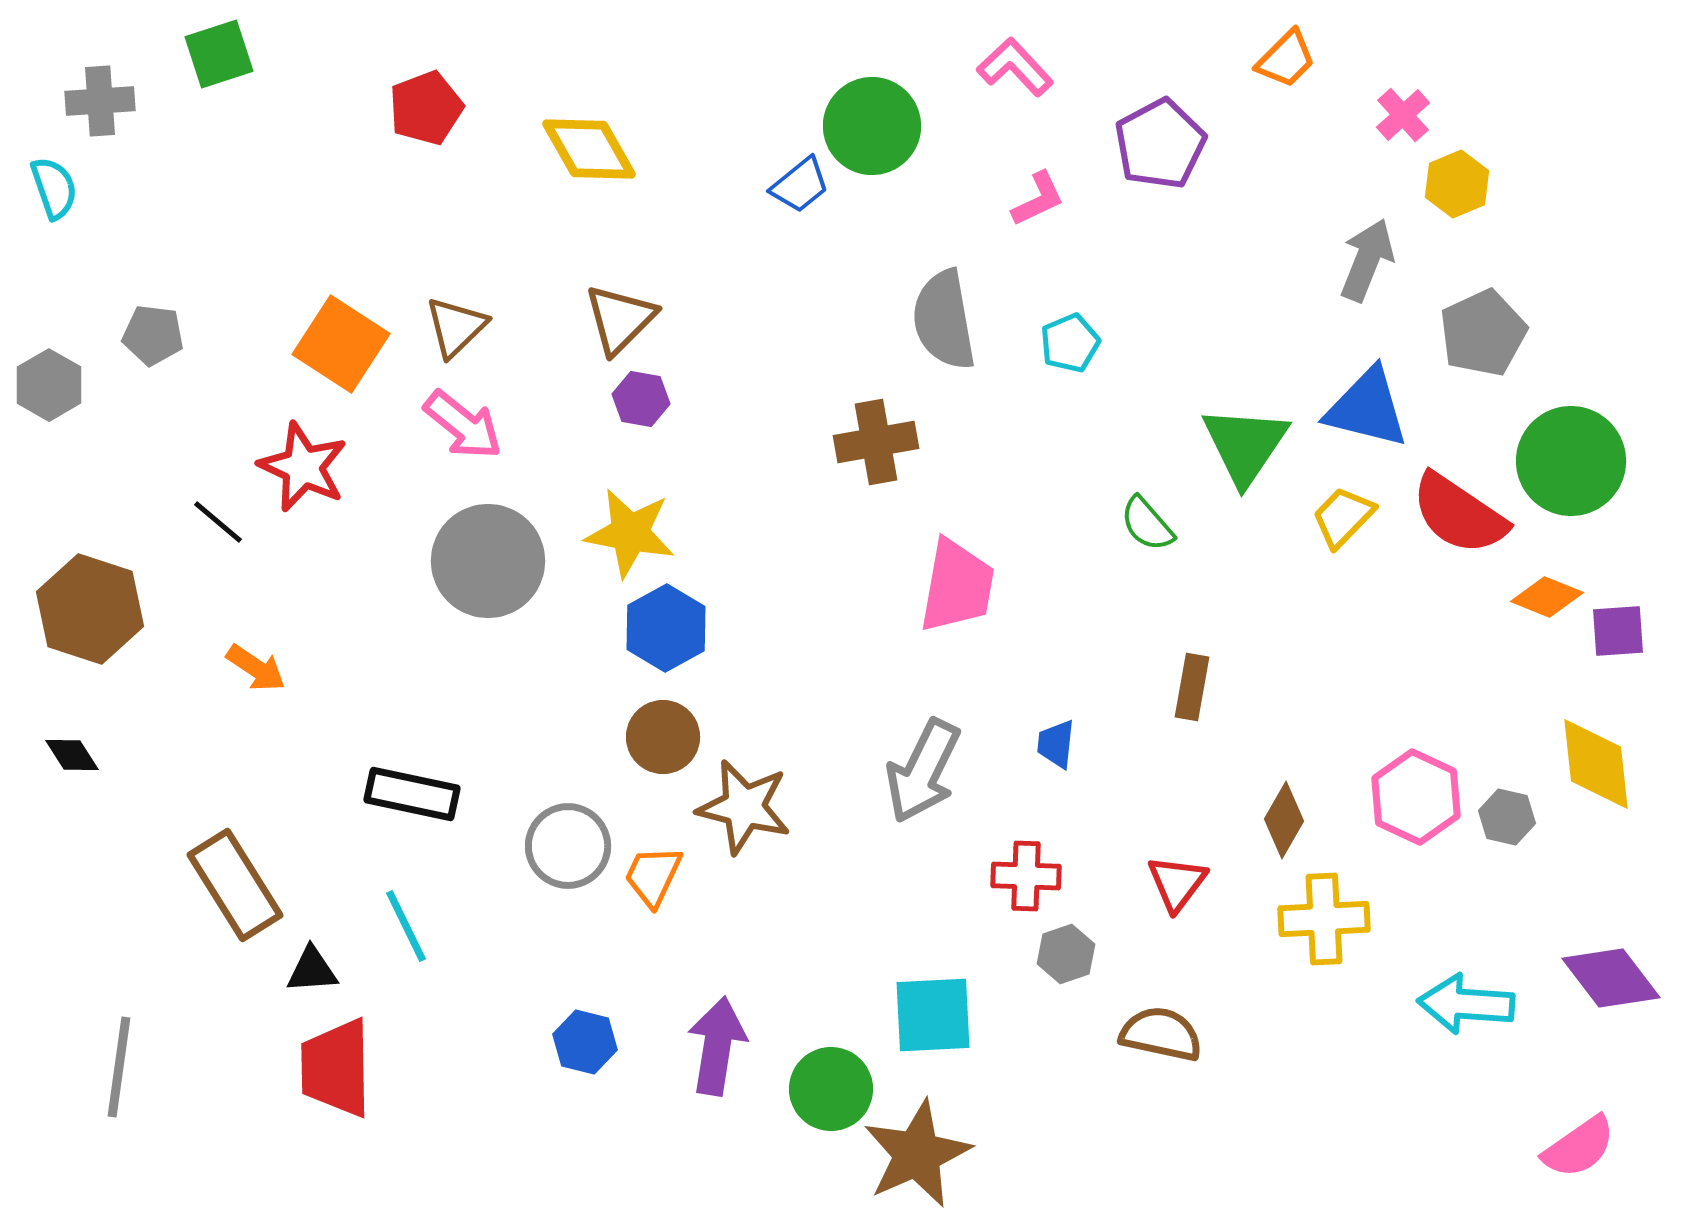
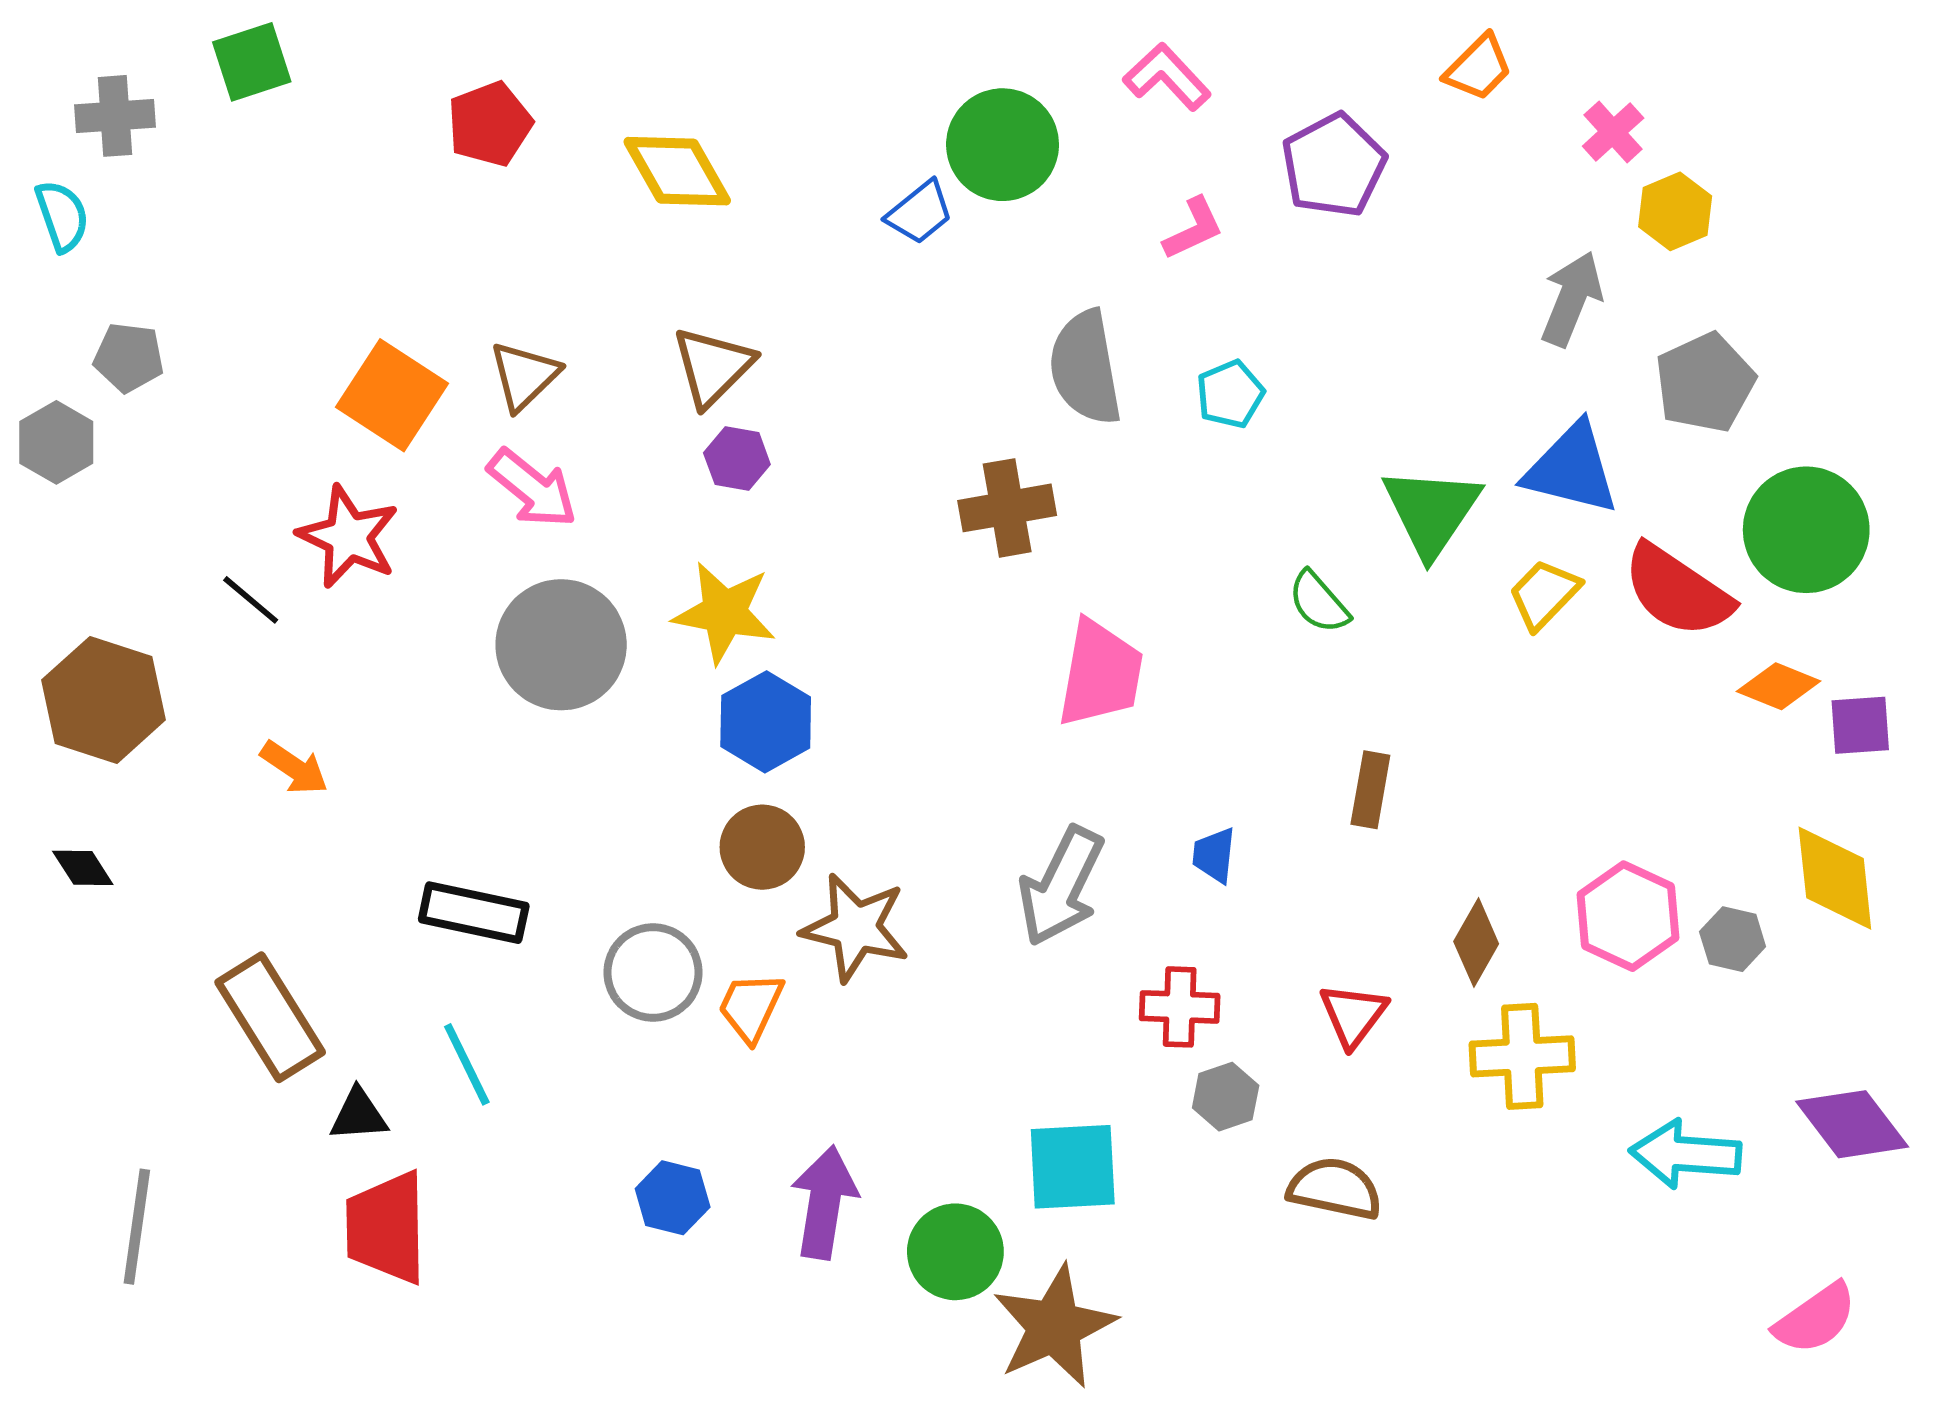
gray pentagon: (153, 335) -> (129, 357), moved

